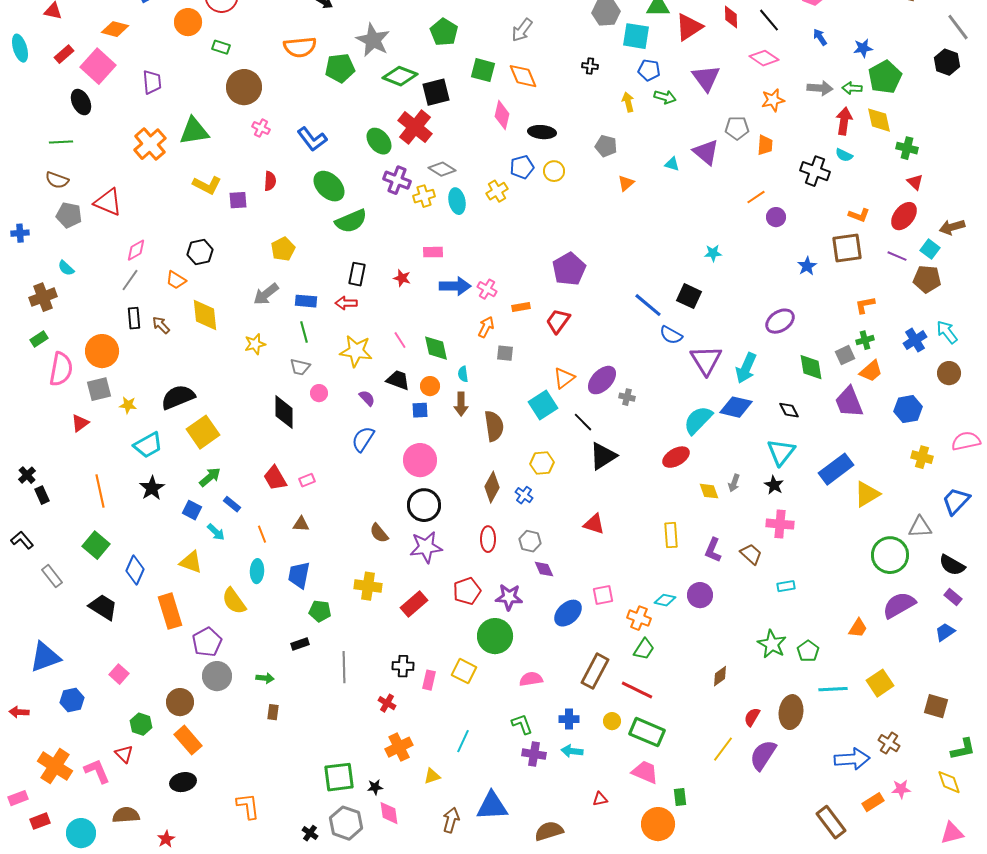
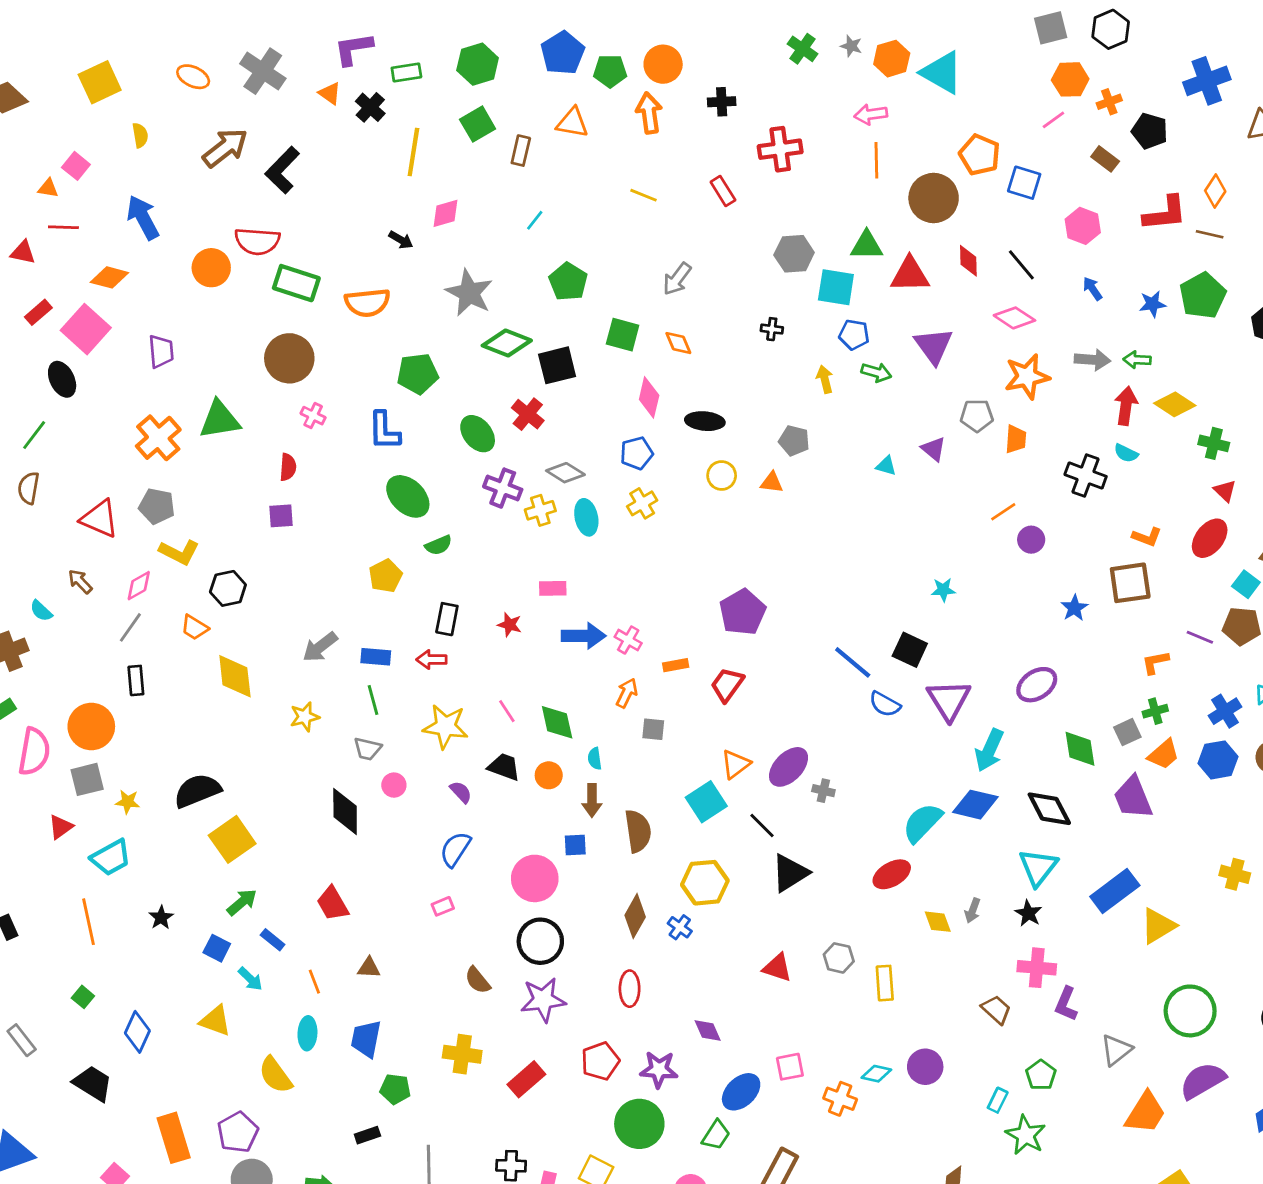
red triangle: (689, 27) -> (910, 275), turned 32
green rectangle: (221, 47) -> (296, 283), moved, size x1.8
green pentagon: (340, 68) -> (418, 374), moved
orange diamond: (523, 76) -> (678, 343), size x0.7
green pentagon: (885, 77) -> (1203, 296), moved
orange star: (773, 100) -> (1027, 376), size x1.4
yellow diamond: (879, 120) -> (1175, 404), turned -44
red cross: (415, 127) -> (528, 414), size x0.7
blue L-shape: (312, 139) -> (384, 431), turned 36
green line: (61, 142) -> (34, 435), turned -50
purple triangle: (706, 152) -> (934, 449), size x0.7
blue pentagon: (522, 167) -> (637, 453), moved
brown semicircle: (57, 180) -> (29, 488), turned 80
red semicircle: (270, 181) -> (288, 467), moved
orange triangle: (626, 183) -> (772, 482), moved, turned 48
yellow L-shape: (207, 185) -> (179, 552), moved
gray pentagon: (69, 215) -> (157, 506), moved
green semicircle: (351, 221) -> (439, 545), size x0.6
yellow pentagon: (283, 249) -> (386, 576), moved
purple line: (897, 256) -> (1200, 637), moved
brown arrow: (161, 325) -> (80, 581), moved
purple triangle: (706, 360) -> (949, 700), moved
blue hexagon: (908, 409) -> (1218, 760), moved
blue square: (420, 410) -> (575, 845), moved
black diamond: (789, 410) -> (1049, 809), size x1.6
cyan trapezoid: (148, 445) -> (111, 858), moved
yellow hexagon: (542, 463) -> (705, 883), size x1.4
pink rectangle: (307, 480) -> (443, 906), moved
black star: (152, 488) -> (161, 918), size x0.7
gray triangle: (920, 527) -> (1116, 1050), moved, turned -35
gray hexagon: (530, 541) -> (839, 958), moved
green square: (96, 545) -> (83, 997), size x0.6
purple L-shape: (713, 550) -> (1066, 1004), moved
cyan rectangle: (786, 586) -> (998, 1100), moved, turned -54
orange rectangle: (170, 611) -> (174, 1138), moved
orange trapezoid: (858, 628) -> (1145, 1113), size x1.6
green trapezoid: (644, 649) -> (716, 1135), moved
green pentagon: (808, 651) -> (1041, 1075), moved

